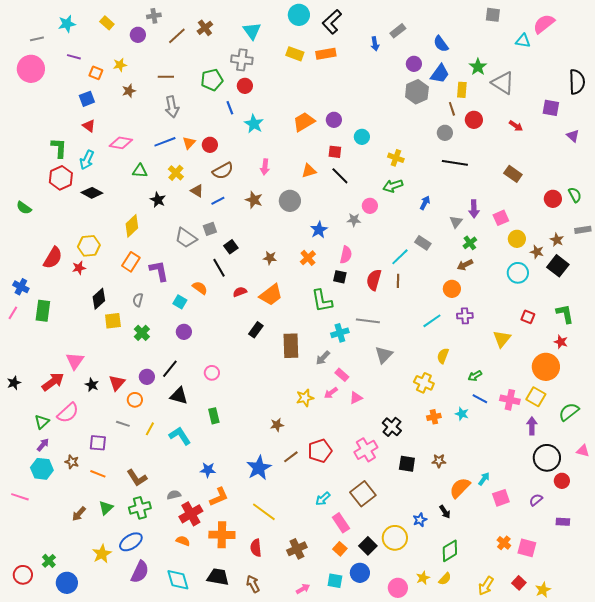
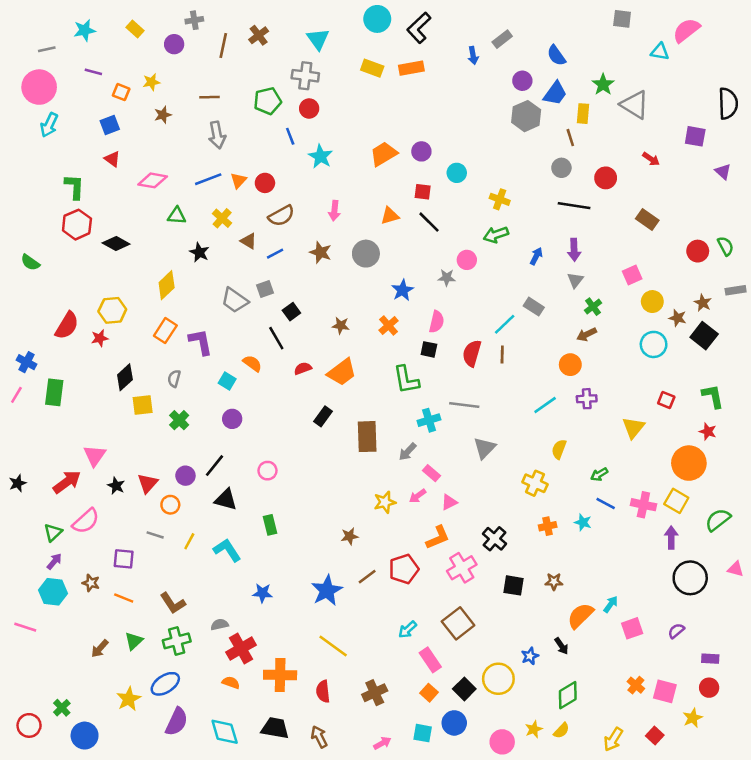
brown line: (177, 36) -> (223, 45), turned -36
red circle: (474, 120) -> (606, 178), moved
cyan arrow: (87, 160) -> (49, 125), moved
purple arrow: (474, 209) -> (574, 250), moved
red circle: (562, 481) -> (709, 688), moved
orange L-shape: (219, 497) -> (438, 537), moved
yellow star: (543, 590) -> (693, 718), moved

